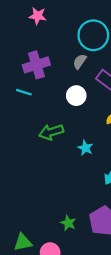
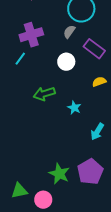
cyan line: (24, 92) -> (20, 59), turned -72
green star: (68, 223) -> (59, 174), size x1.5

